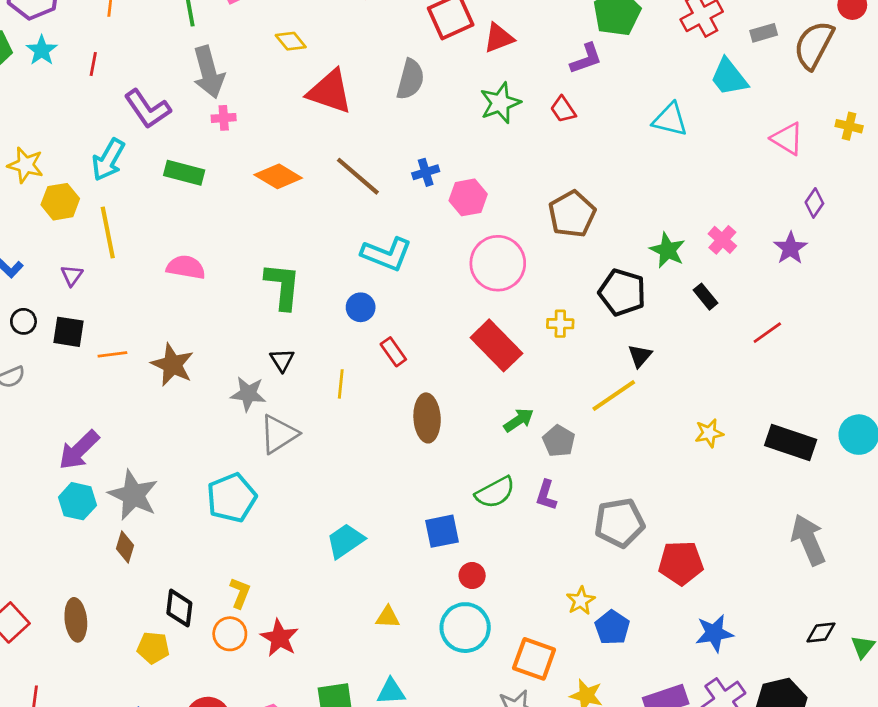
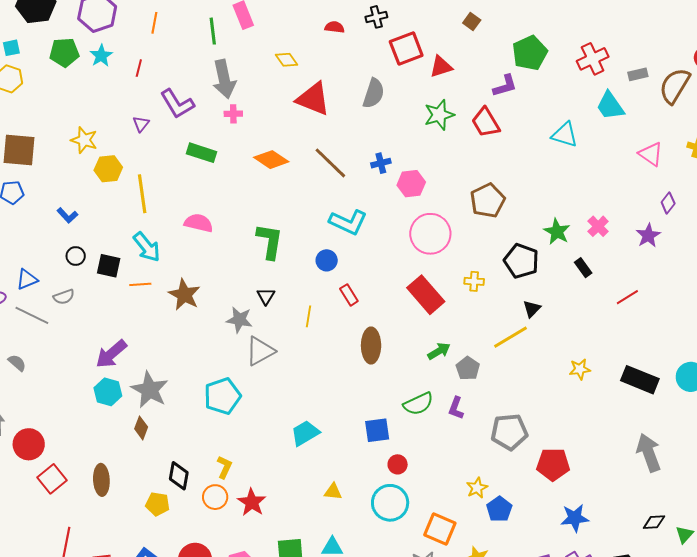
red trapezoid: (563, 109) -> (486, 122), size x1.5
cyan arrow: (108, 160) -> (147, 247), moved, turned -72
purple triangle: (72, 275) -> (141, 124), moved

